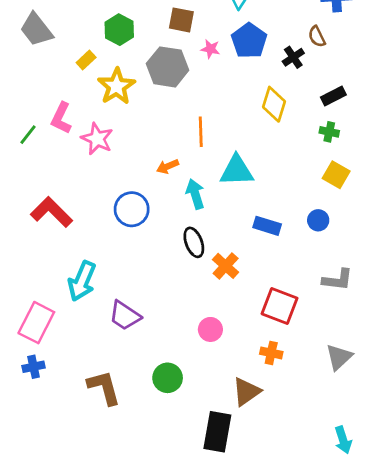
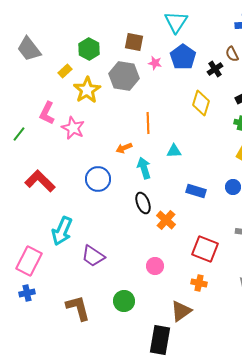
green line: (28, 135) -> (19, 134), moved
cyan triangle: (237, 171) -> (174, 151), size x0.6

